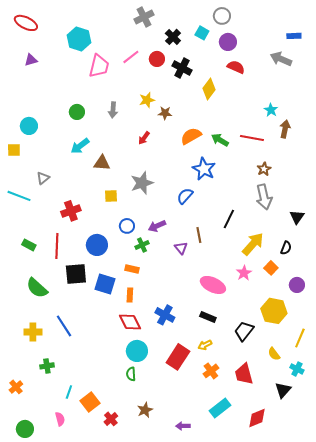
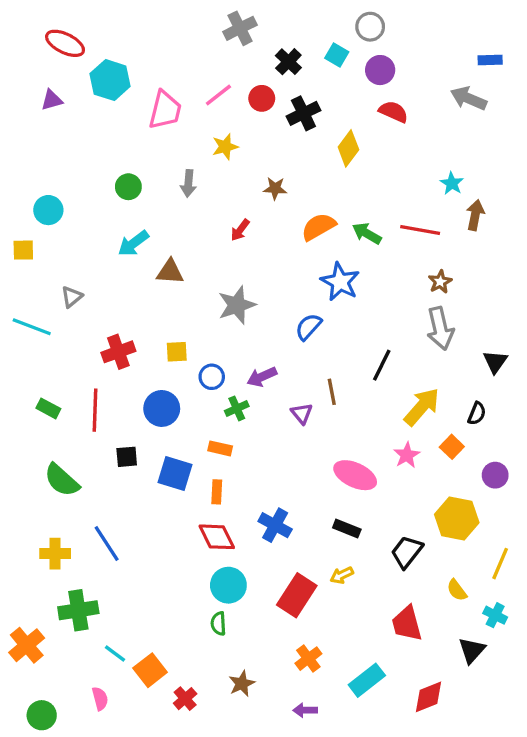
red ellipse: (26, 23) -> (65, 43), moved
cyan hexagon: (79, 39) -> (110, 80), moved
black cross: (182, 68) -> (303, 113), turned 36
yellow star: (147, 100) -> (225, 147), moved
yellow square: (111, 196) -> (177, 352), moved
black square: (76, 274) -> (127, 457), size x0.6
green cross: (47, 366) -> (78, 610), size x1.6
orange cross: (211, 371) -> (308, 659), moved
orange cross: (16, 387) -> (27, 645), size x1.5
cyan line: (69, 392) -> (115, 654), turned -72

